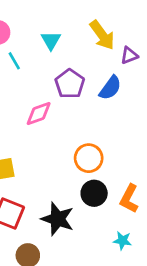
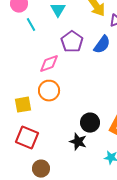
orange circle: (89, 158) -> (49, 91), moved
black star: (58, 219) -> (78, 142), moved, size x0.7

